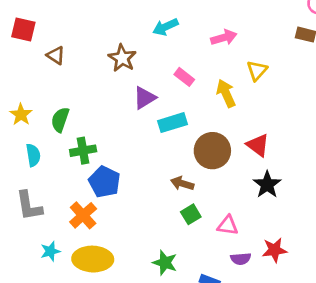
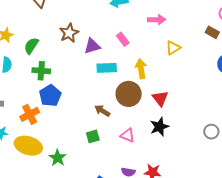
brown star: (122, 58) -> (69, 33), moved
yellow arrow: (226, 93) -> (141, 69), moved
green square: (191, 214) -> (93, 136), moved
pink triangle: (228, 225) -> (127, 135), moved
green star: (165, 263) -> (58, 158), moved

